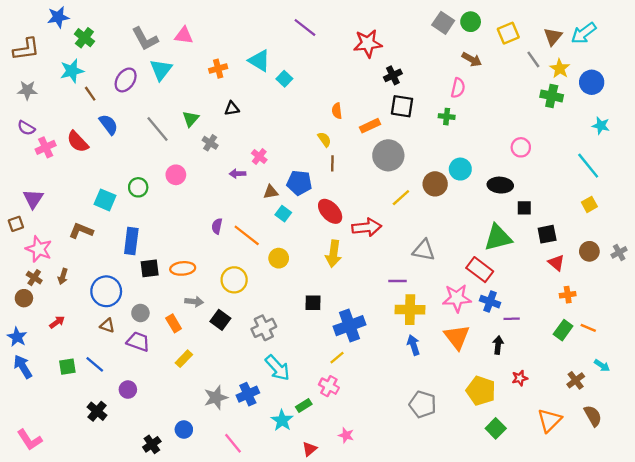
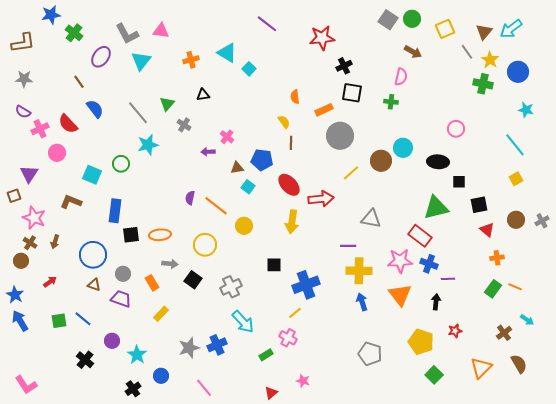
cyan star: (72, 71) -> (148, 145), moved
purple ellipse: (126, 80) -> (101, 57), moved
pink circle: (176, 175) -> (57, 153), moved
cyan star: (282, 420) -> (137, 355), moved

